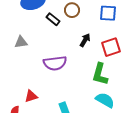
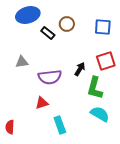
black arrow: (85, 40) -> (80, 69), moved
gray triangle: (21, 42) -> (22, 62), moved
red triangle: (31, 96) -> (42, 103), moved

